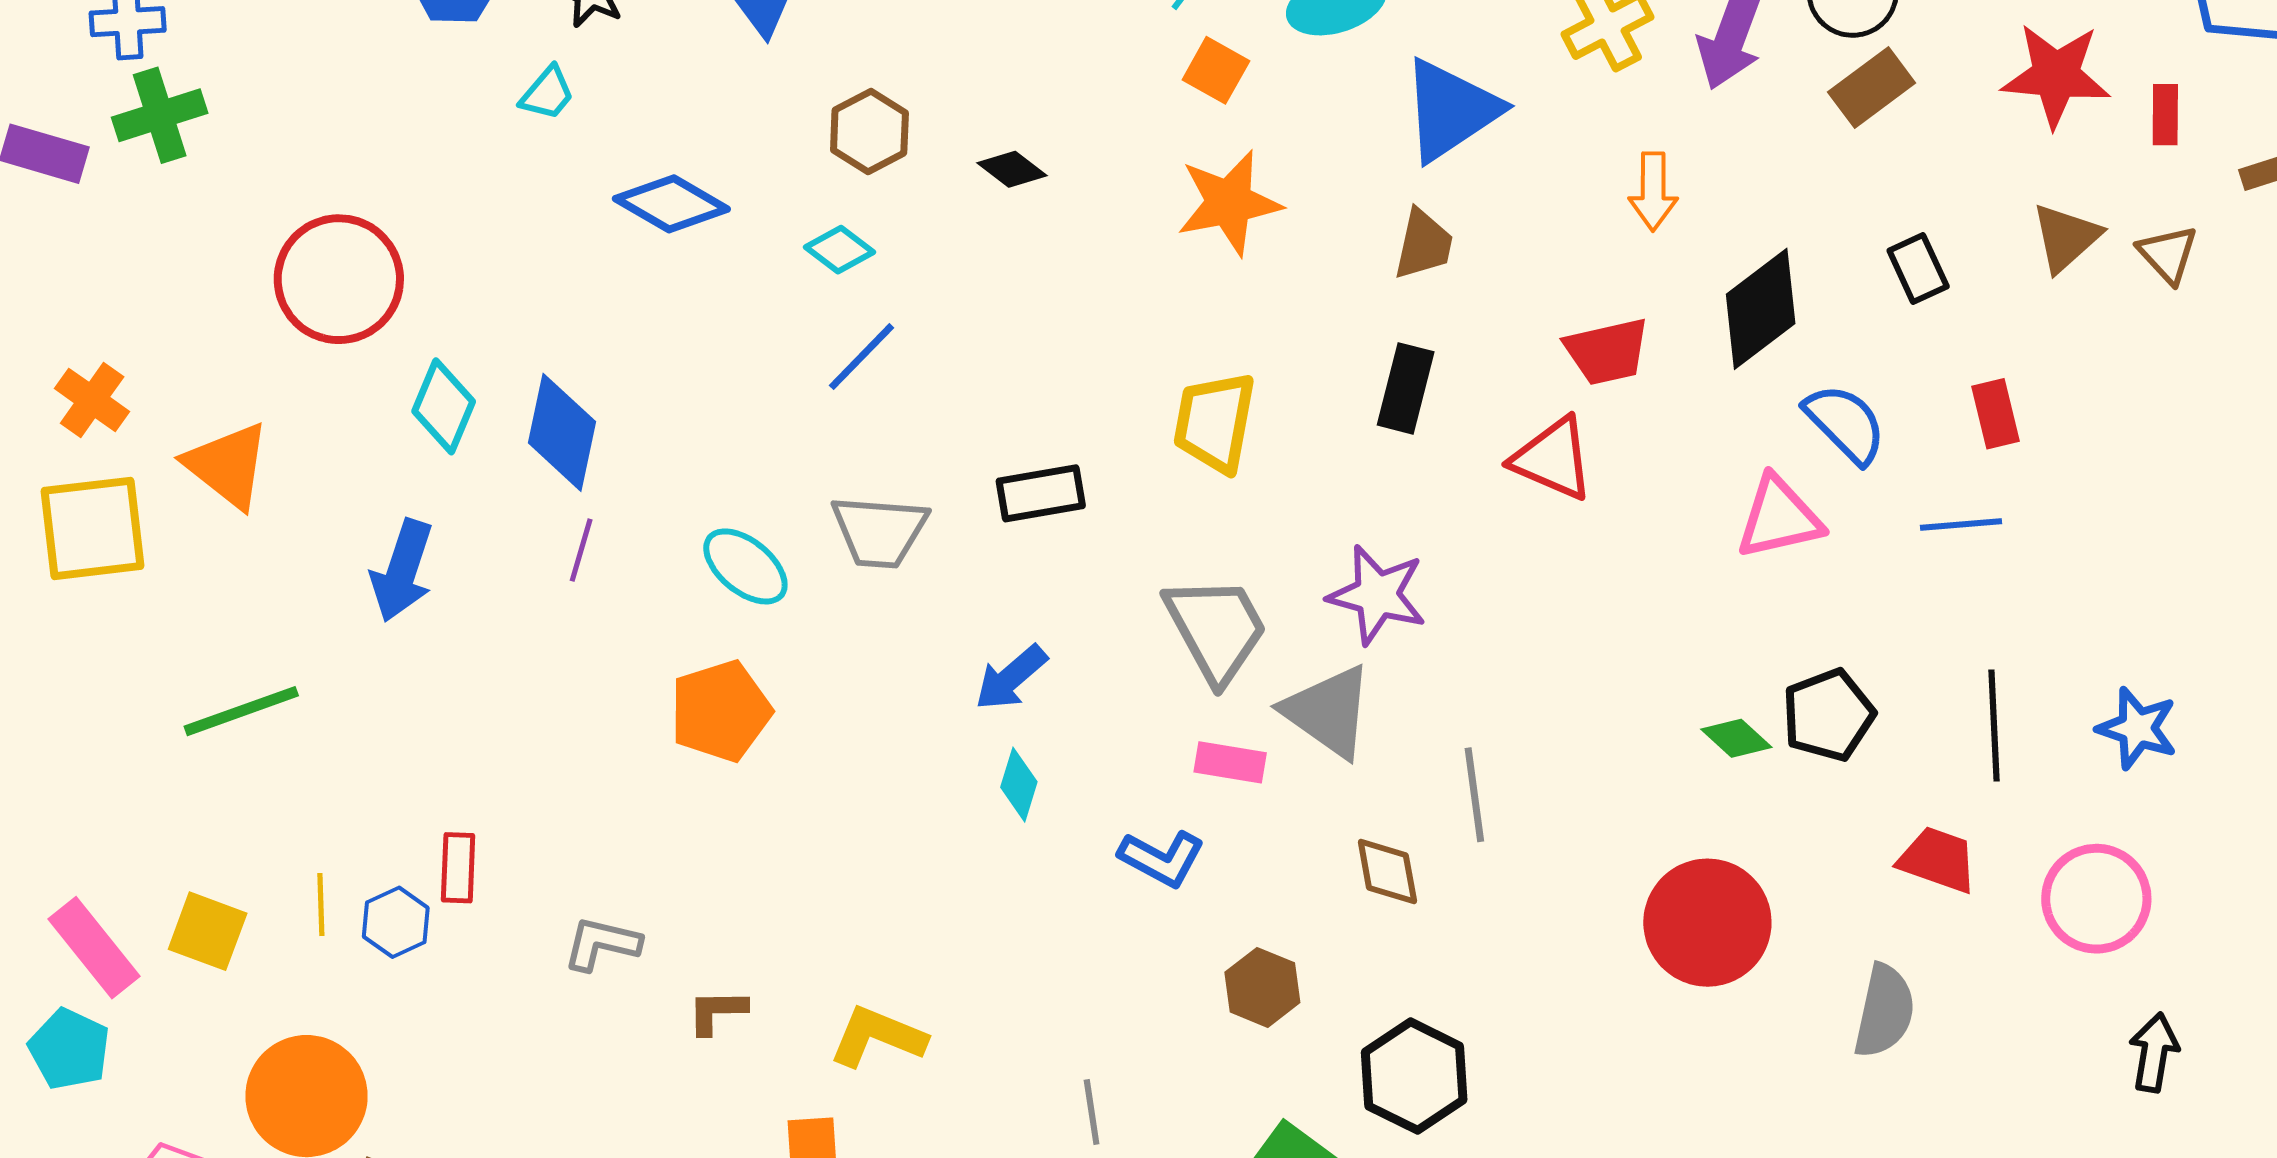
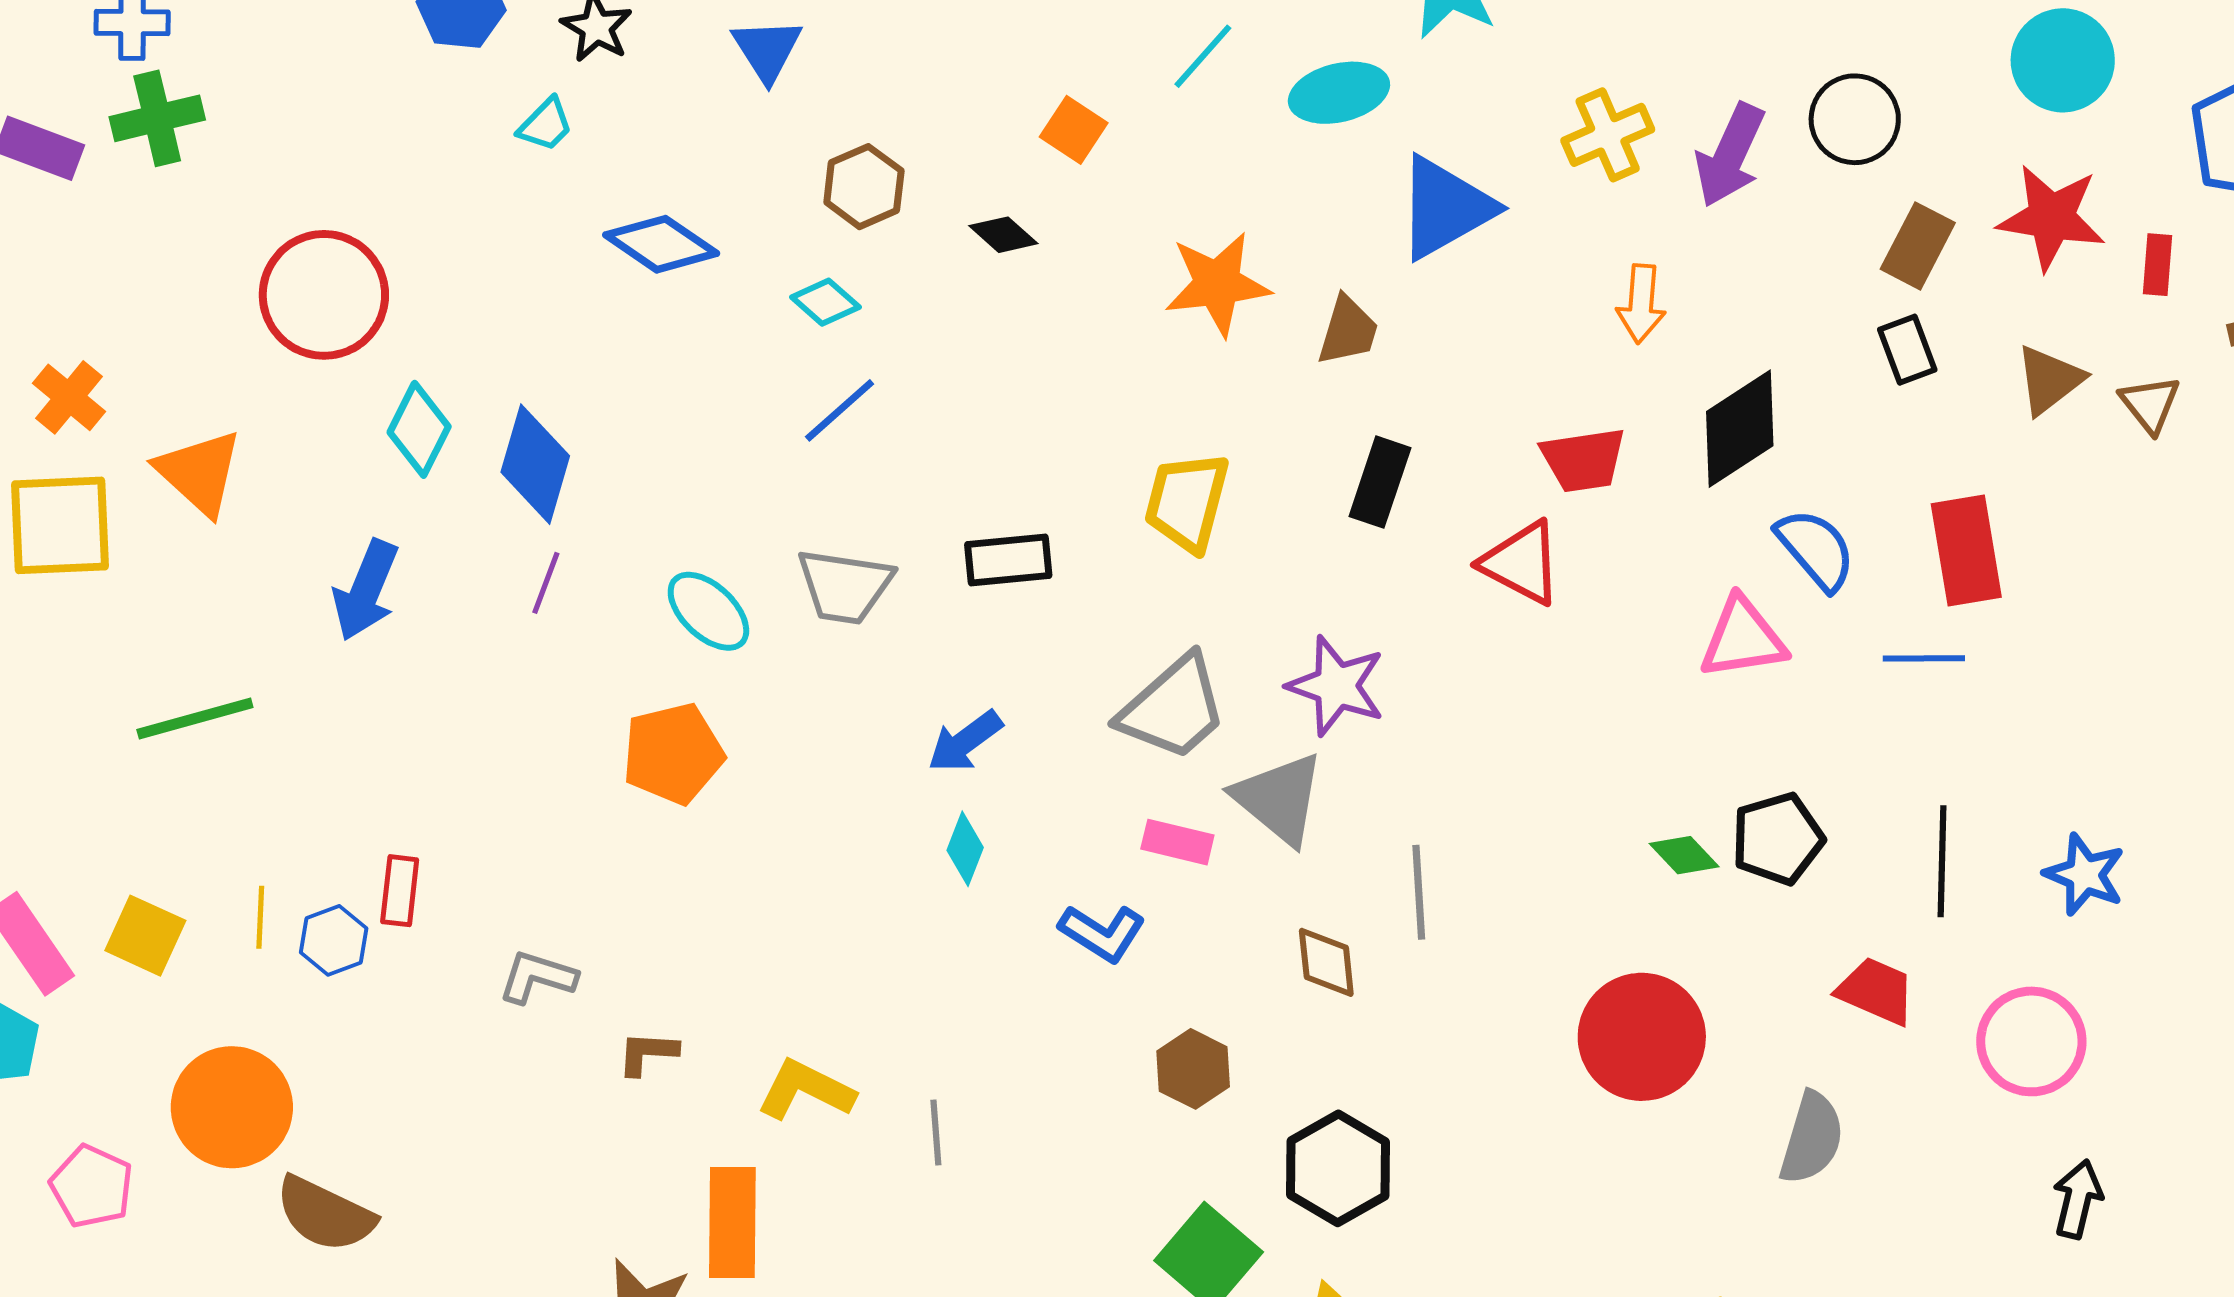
orange square: (1216, 70) -> (1074, 130), moved
brown rectangle: (1872, 88) -> (1918, 246), moved, turned -30
brown trapezoid: (1424, 244) -> (1348, 331), moved
black rectangle: (1918, 269) -> (1907, 350), moved
red rectangle: (1995, 414) -> (1966, 550), size x1.6
gray trapezoid: (1216, 629) -> (1173, 708), turned 73
gray line: (1092, 1112) -> (936, 1133), moved

